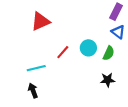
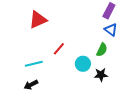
cyan circle: (88, 48) -> (83, 64), moved
black arrow: (33, 90) -> (31, 85), turned -96

